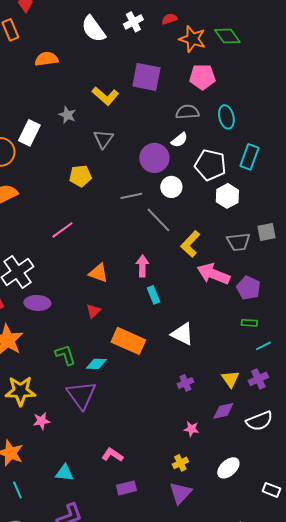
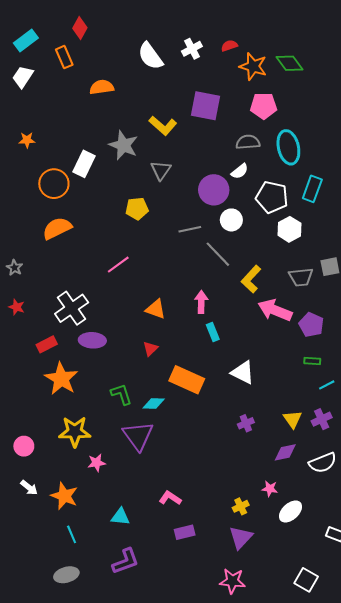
gray star: (67, 115) -> (123, 145), size x1.6
cyan ellipse: (226, 117) -> (288, 147), size x1.4
pink star: (191, 429) -> (270, 489), moved

